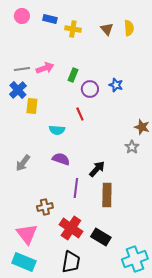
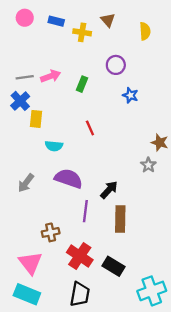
brown triangle: (107, 29) -> (108, 20), moved
purple circle: (90, 89) -> (116, 65), moved
cyan semicircle: (57, 130) -> (54, 146), moved
purple semicircle: (61, 159) -> (69, 178), size x1.4

